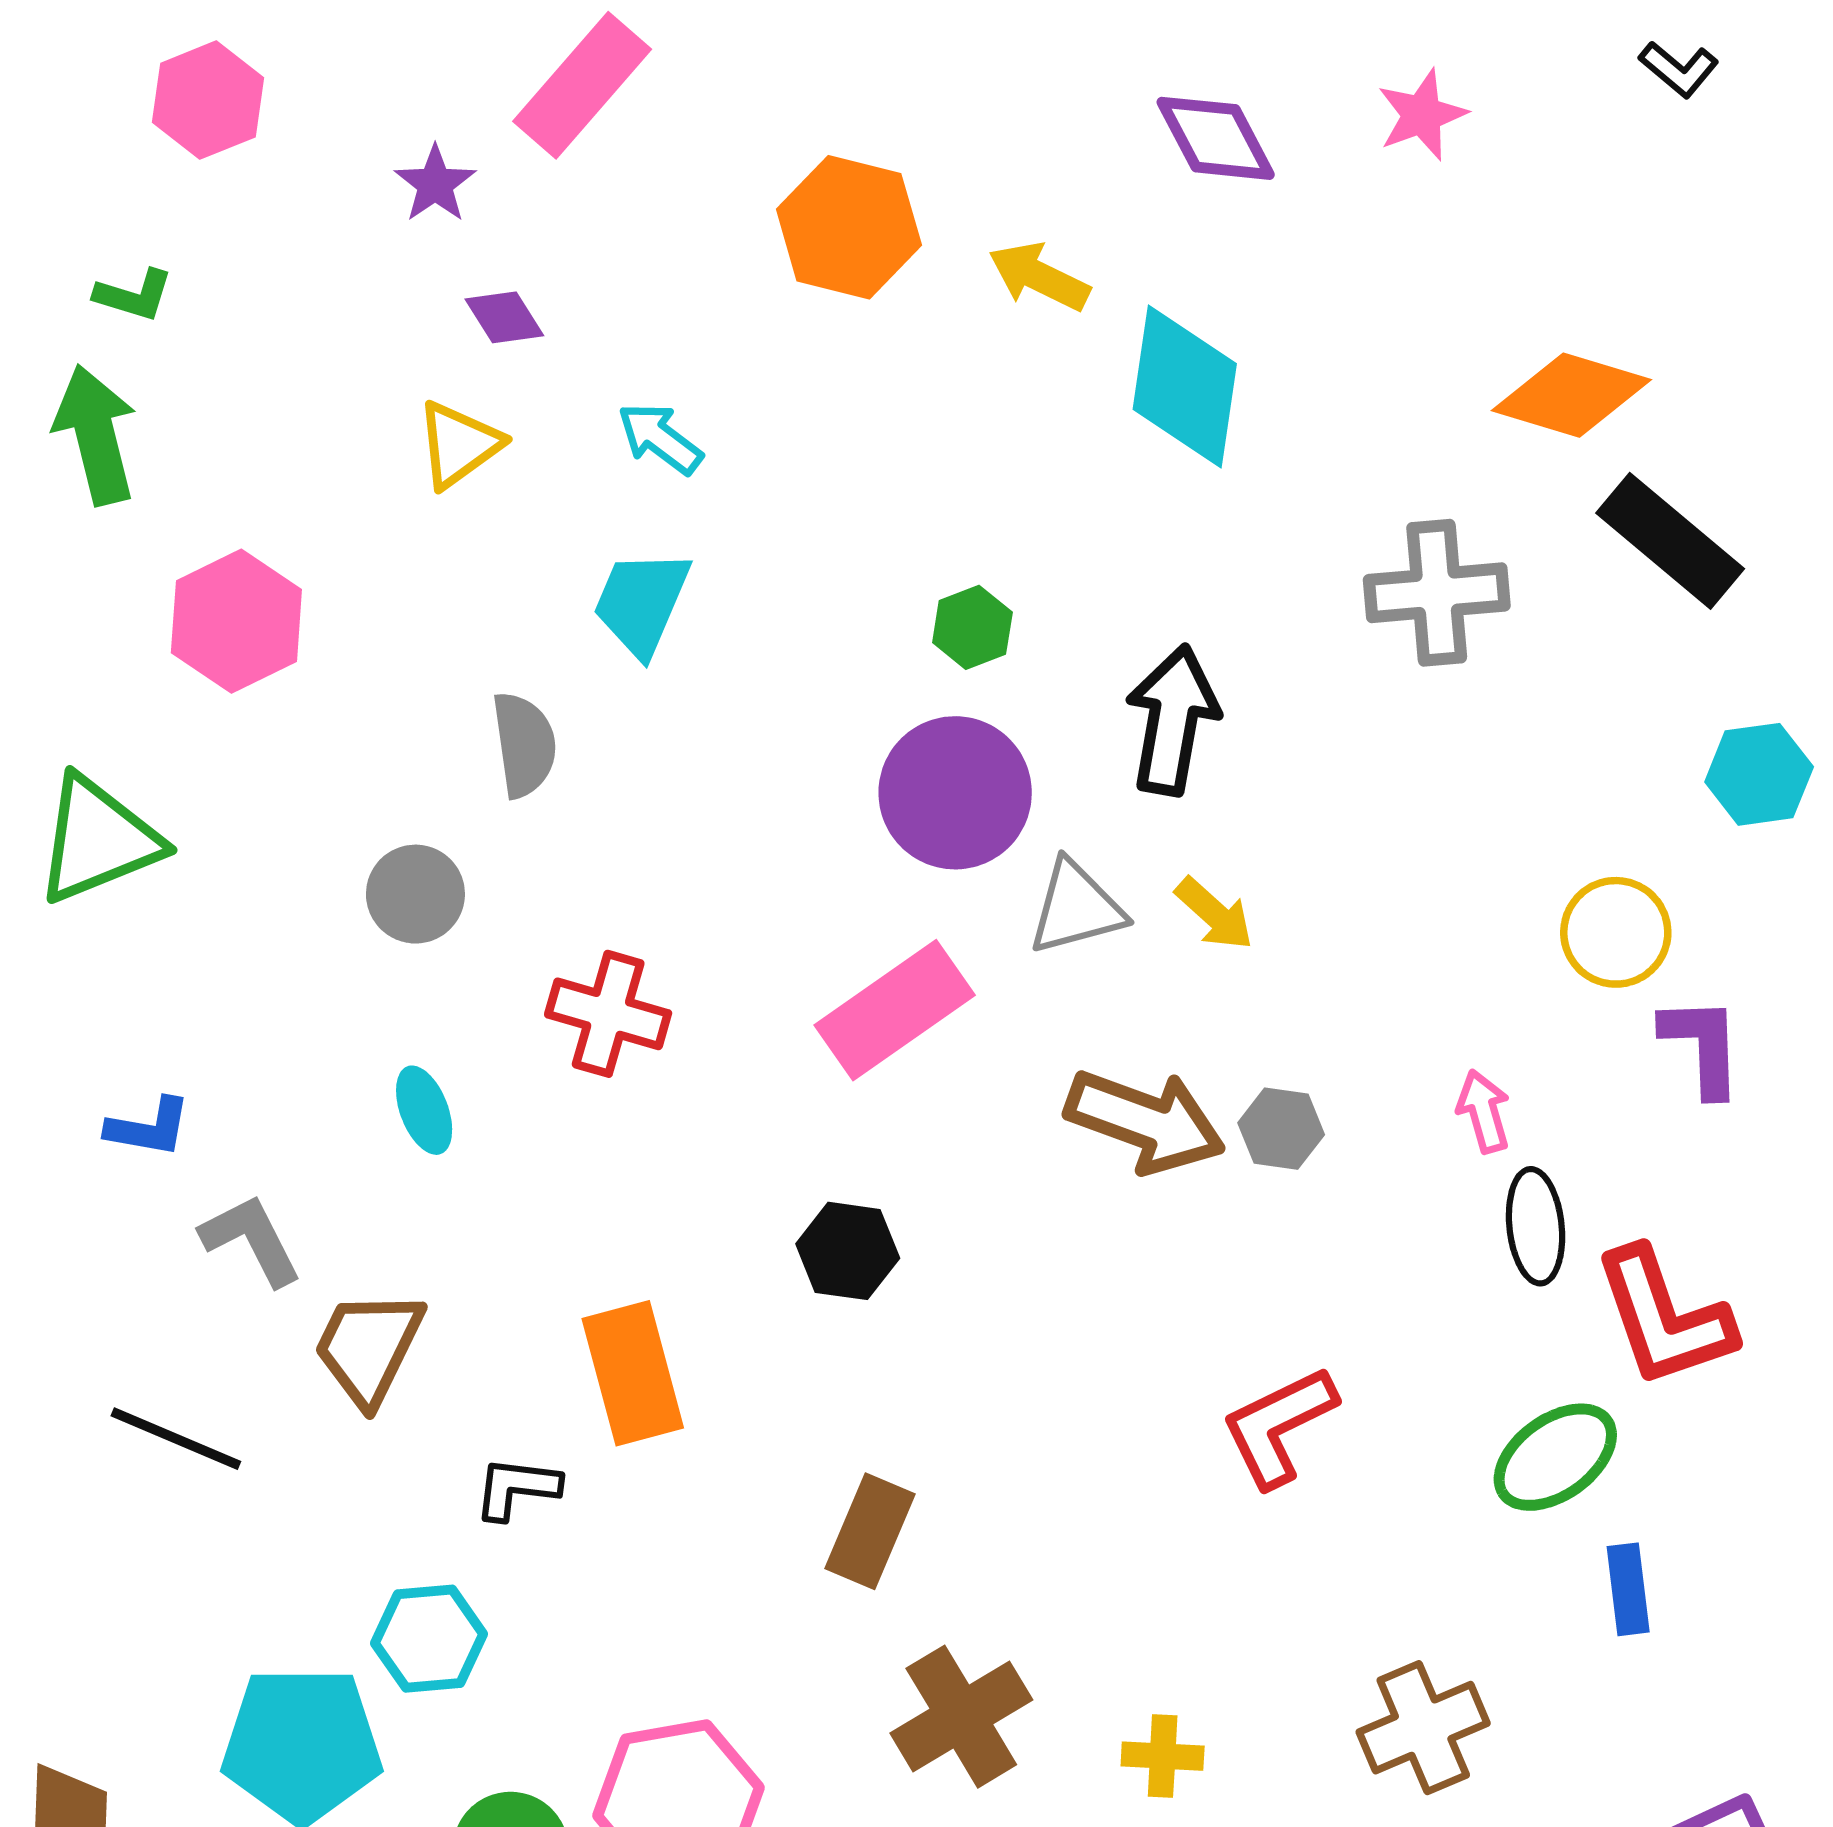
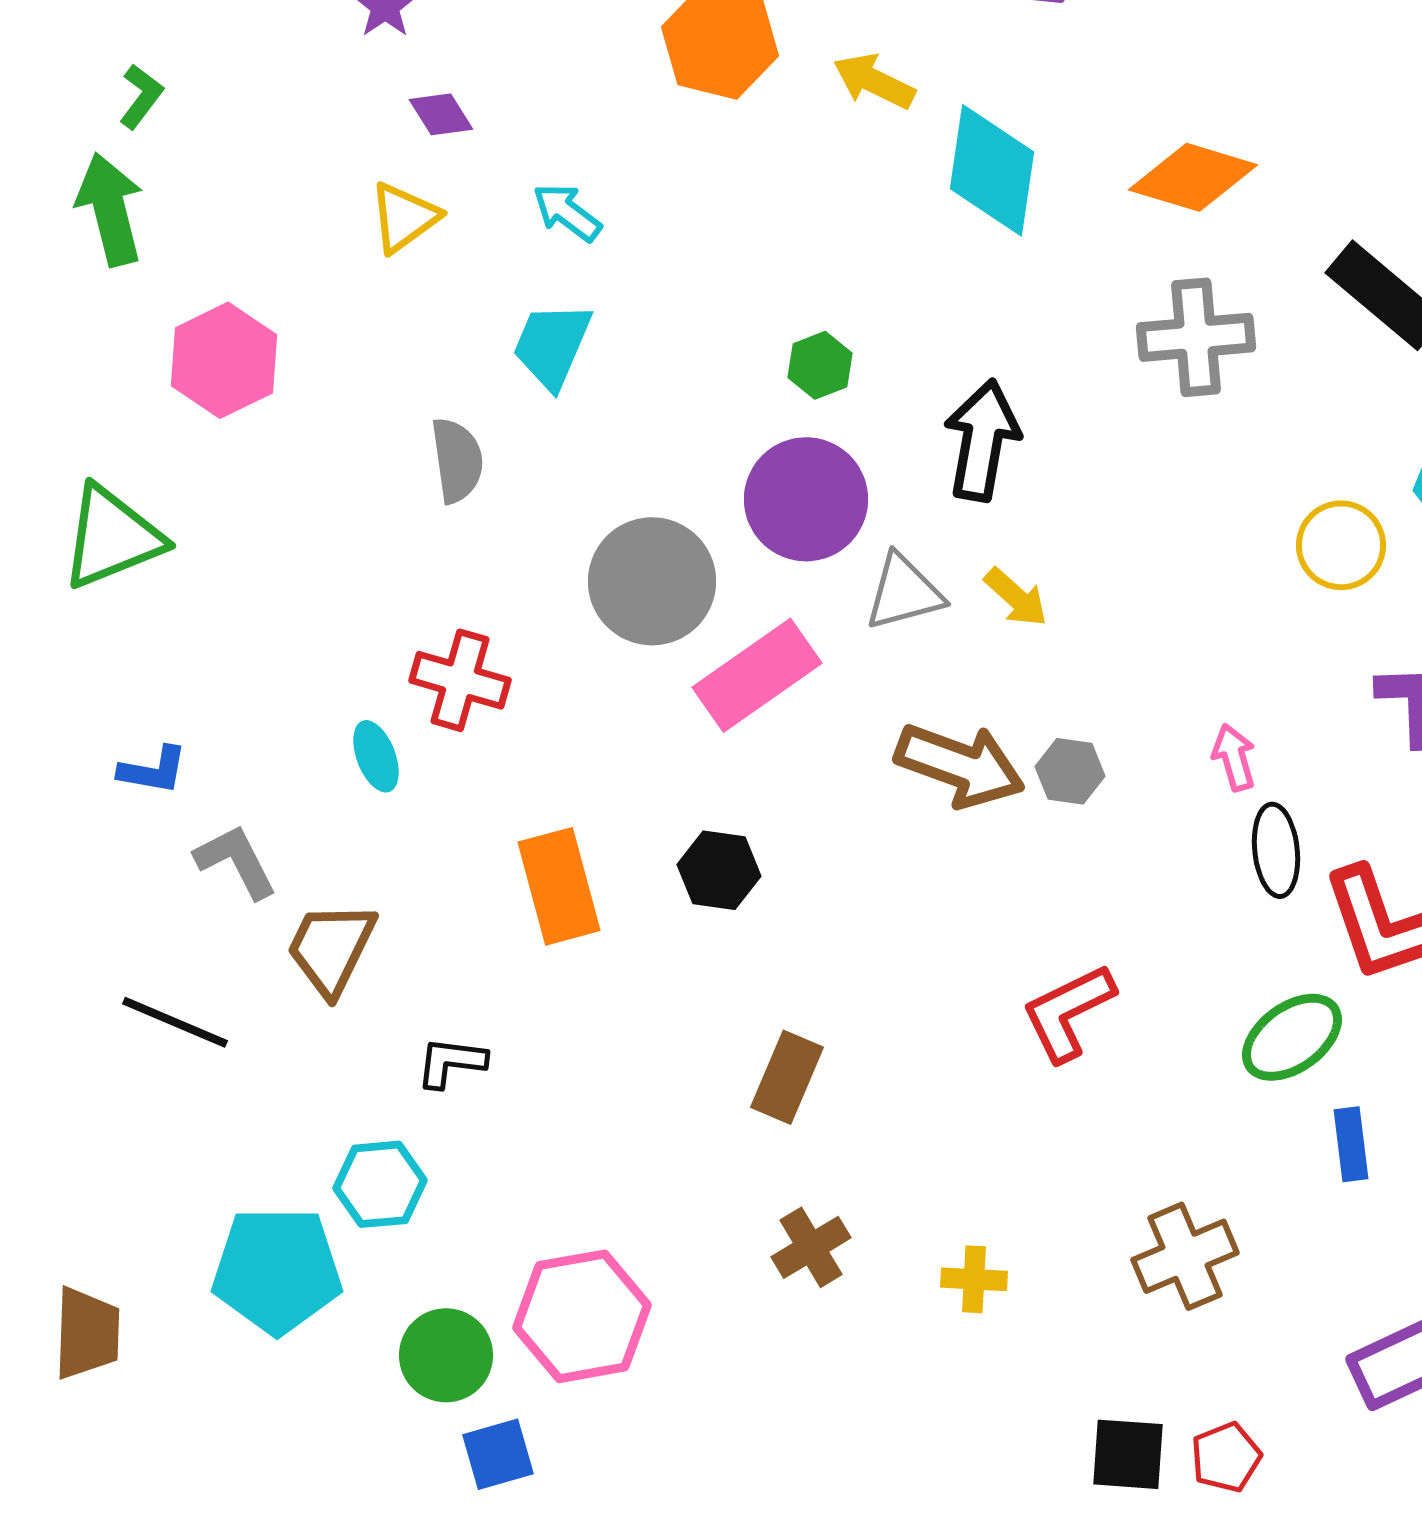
green L-shape: (134, 295) -> (141, 96), turned -70
orange diamond: (1571, 395) -> (1193, 177), moved
gray circle: (415, 894) -> (652, 581), moved, size x1.6
yellow circle: (1616, 932) -> (1341, 545), moved
red cross: (608, 1014) -> (460, 680), moved
orange rectangle: (633, 1373) -> (559, 886), moved
brown rectangle: (870, 1531) -> (787, 1077), moved
brown cross: (961, 1717) -> (811, 1247), size x0.7

